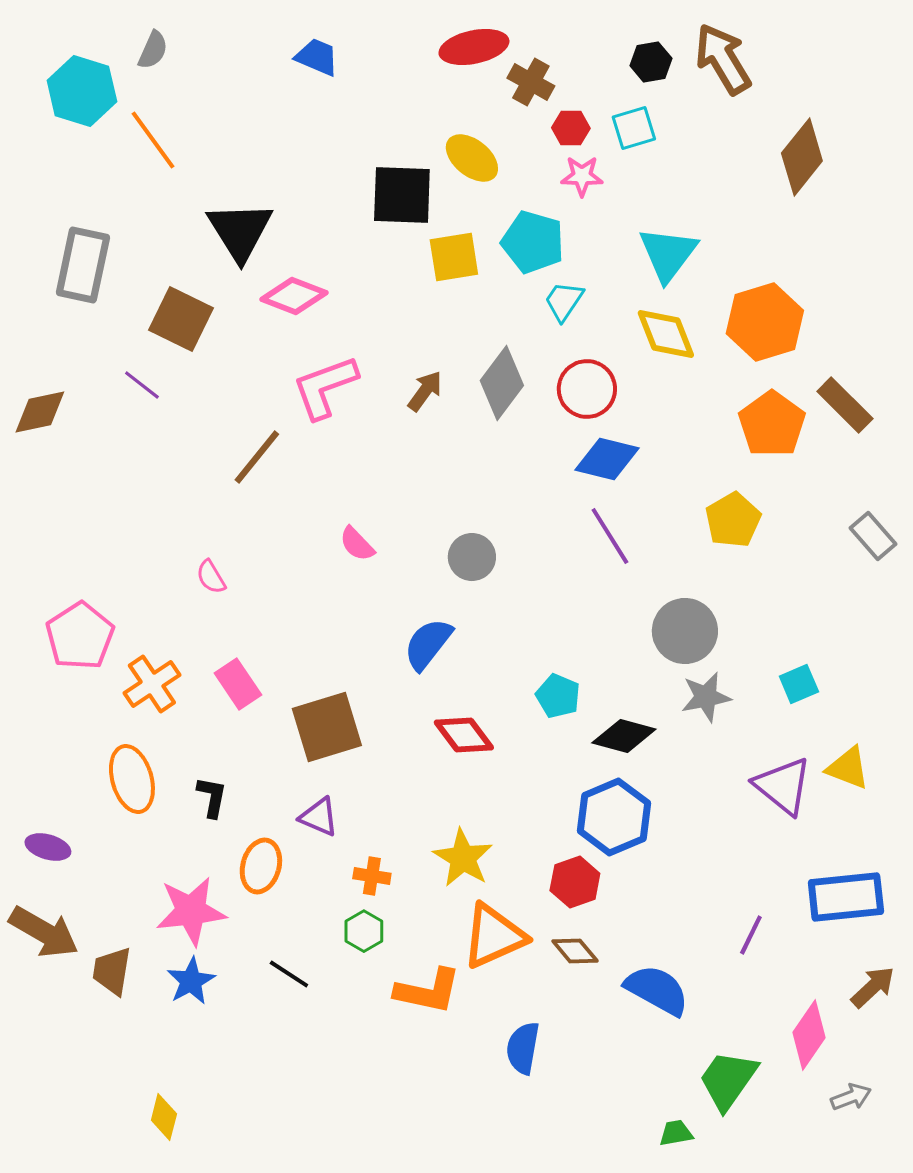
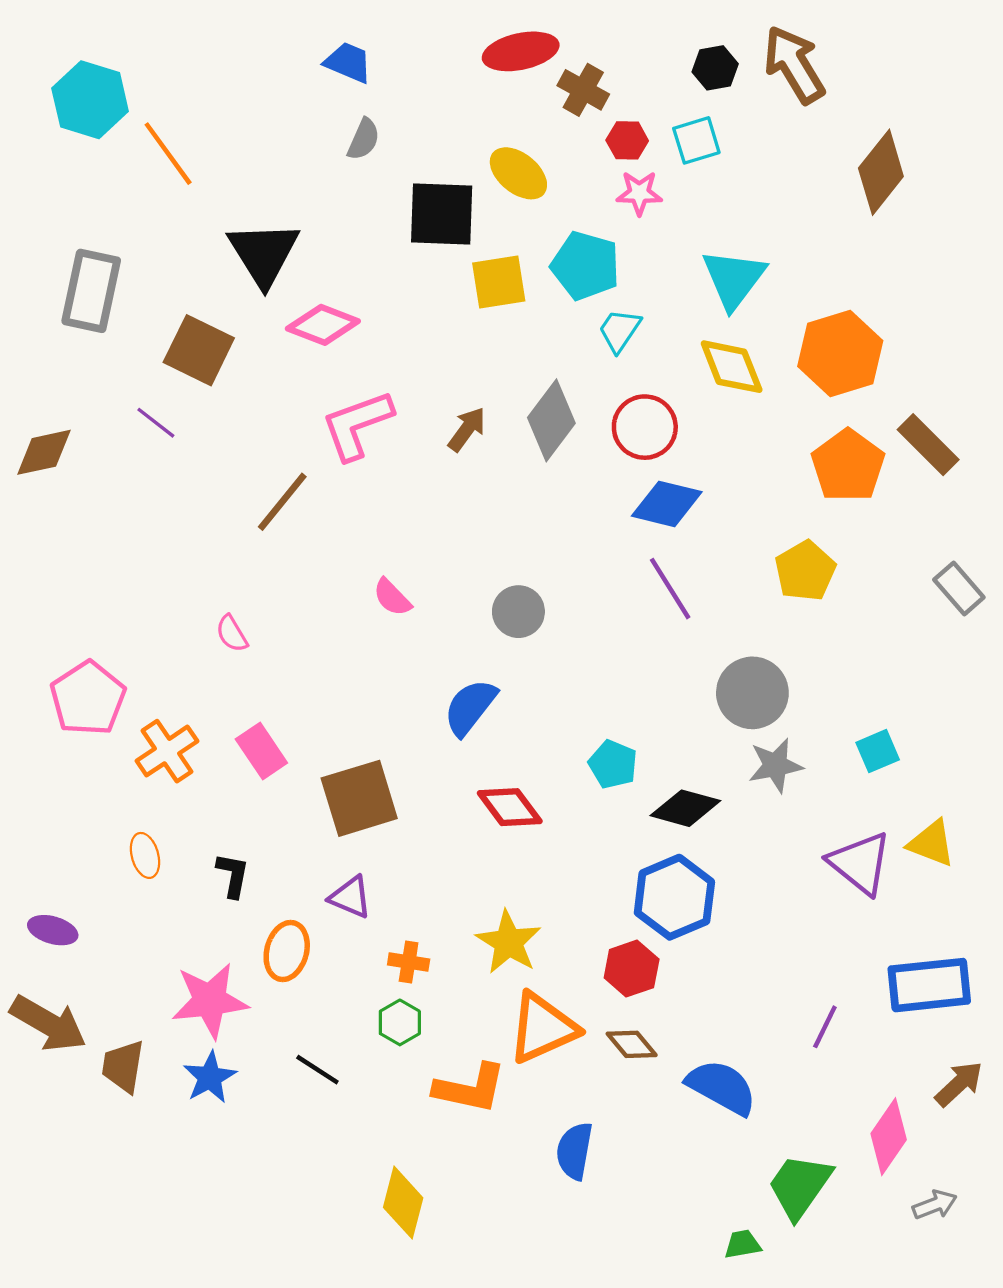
gray semicircle: (153, 50) -> (364, 139), moved
orange ellipse: (132, 779) -> (145, 855), size x0.6
yellow diamond: (164, 1117) -> (403, 1203), moved, size x1.4

